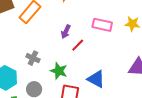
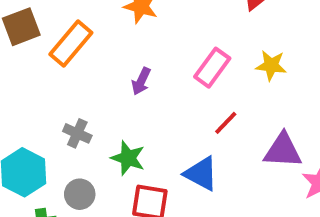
pink rectangle: (102, 25) -> (212, 68), turned -66
red line: (78, 45) -> (226, 123), moved

